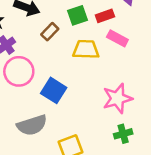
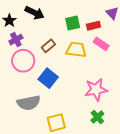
brown rectangle: (50, 32) -> (48, 46), moved
green cross: (123, 134) -> (97, 117), turned -32

